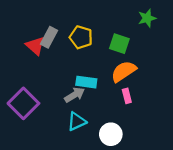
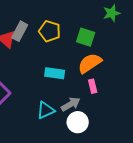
gray arrow: (75, 95) -> (71, 104), moved

